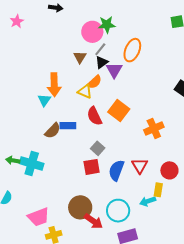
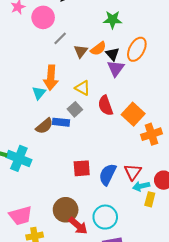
pink circle: (92, 32) -> (43, 17), moved
gray line: (100, 49) -> (60, 38), moved
black triangle: (102, 62) -> (112, 54), moved, turned -40
orange semicircle: (94, 82) -> (98, 49), moved
orange square: (119, 110) -> (133, 114), moved
red semicircle: (94, 116) -> (106, 106), moved
gray square: (98, 148) -> (75, 109), moved
cyan arrow: (148, 201) -> (141, 186), moved

